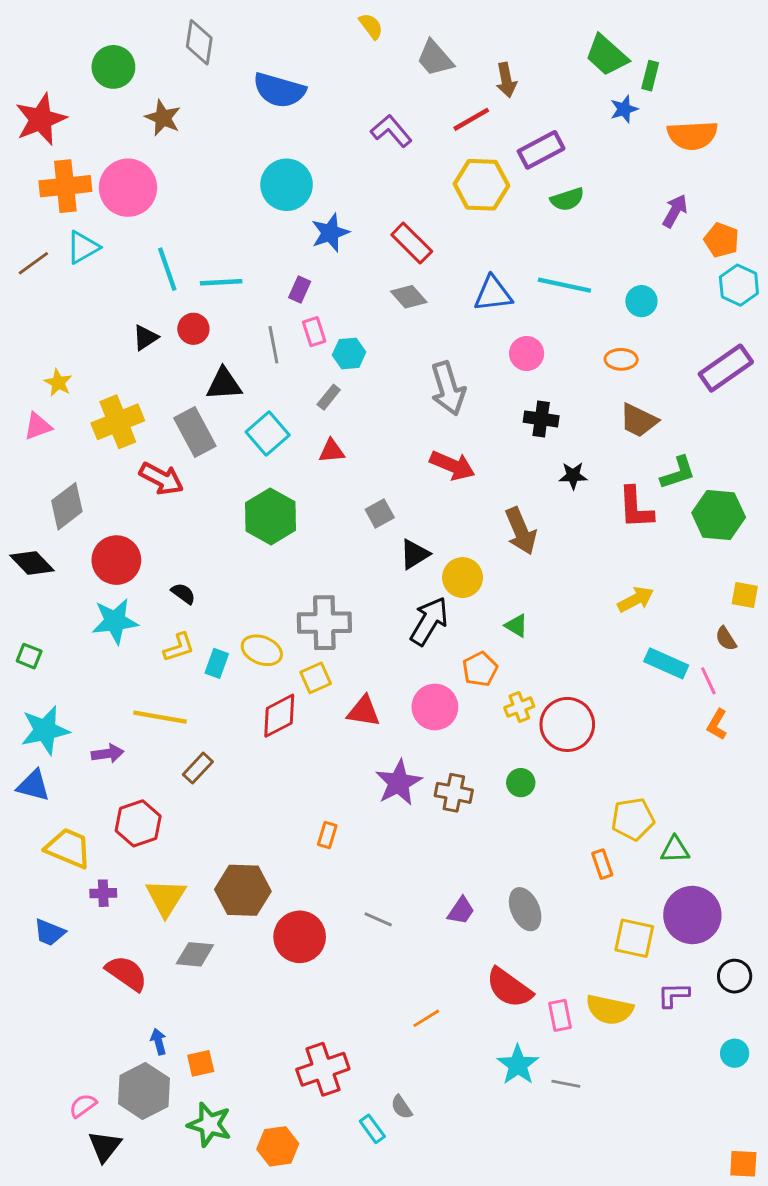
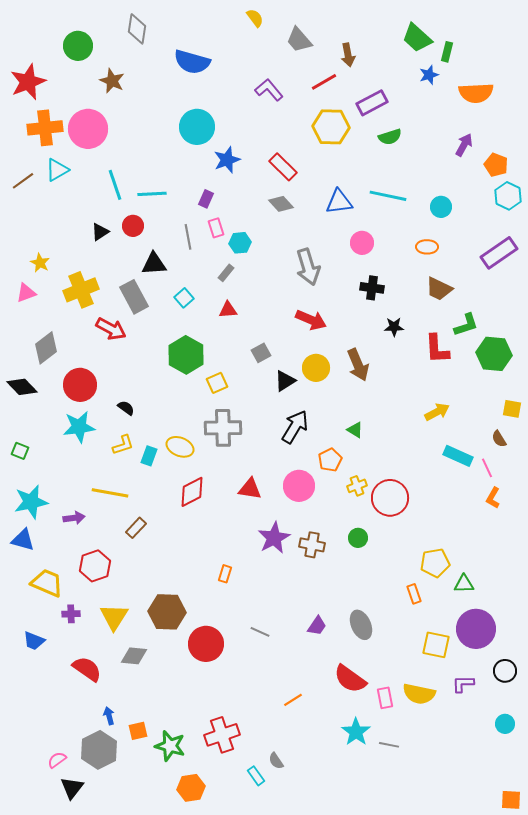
cyan square: (268, 434) -> (184, 298), size x0.7
yellow circle: (463, 578) -> (316, 368), moved
yellow square: (316, 678) -> (217, 383), moved
green star: (209, 1124) -> (170, 746), moved

